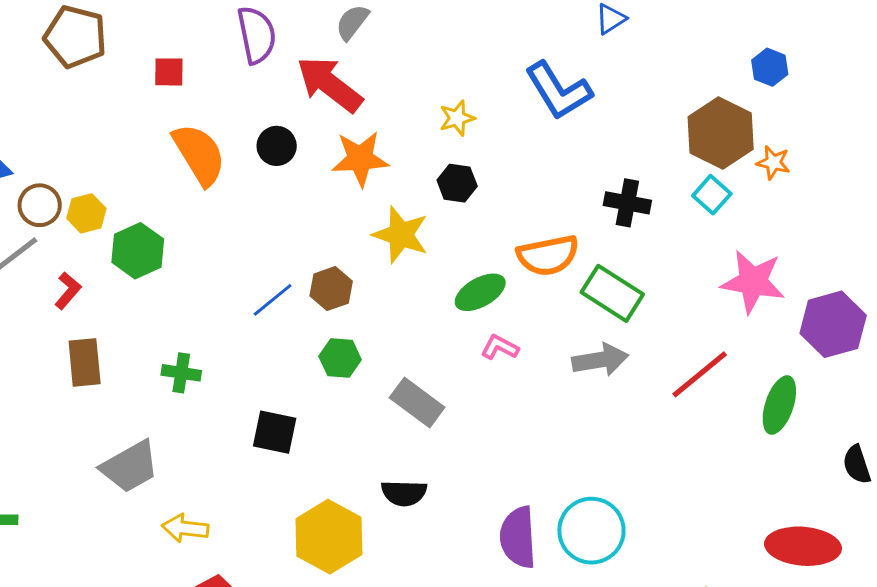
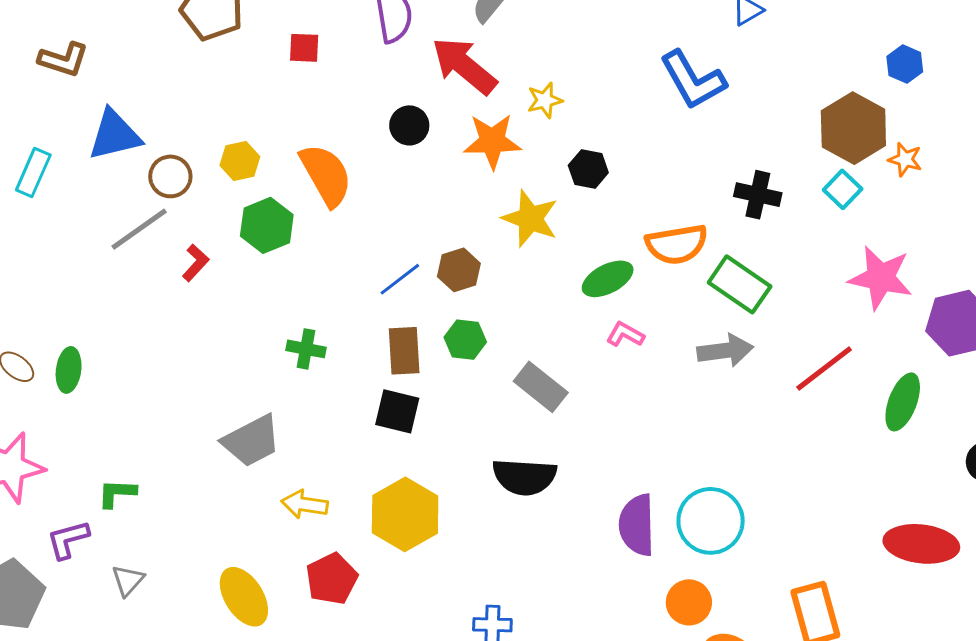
yellow star: (457, 118) -> (545, 100), moved
orange semicircle: (199, 154) -> (326, 175), moved
yellow hexagon: (86, 213) -> (240, 161), moved
brown rectangle: (85, 362) -> (404, 351), moved
black semicircle: (404, 493) -> (524, 477), size x1.4
yellow hexagon: (329, 537) -> (405, 514), moved

